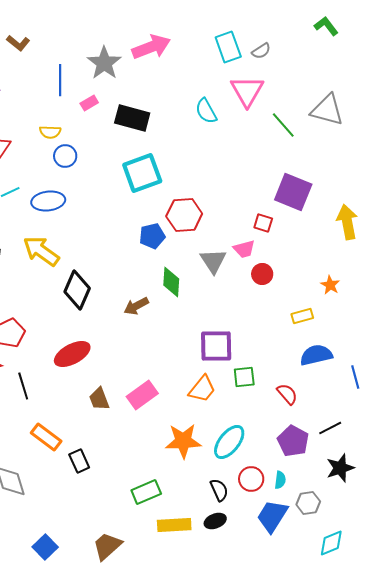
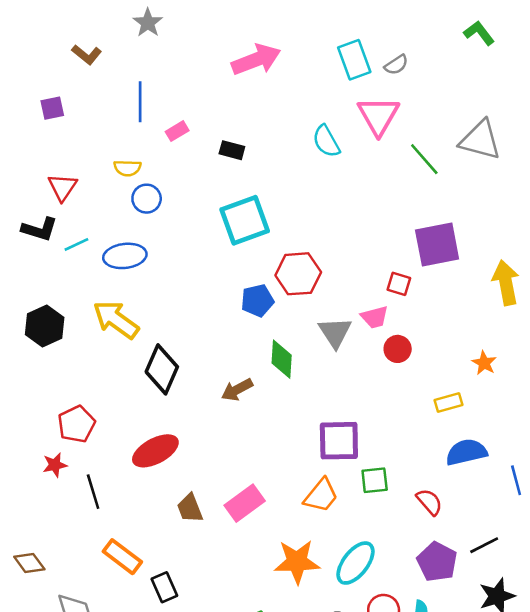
gray star: (104, 63) -> (148, 23), moved, size x0.7
black rectangle: (132, 118) -> (232, 150), size x0.6
purple square: (293, 192) -> (437, 244), turned -33

